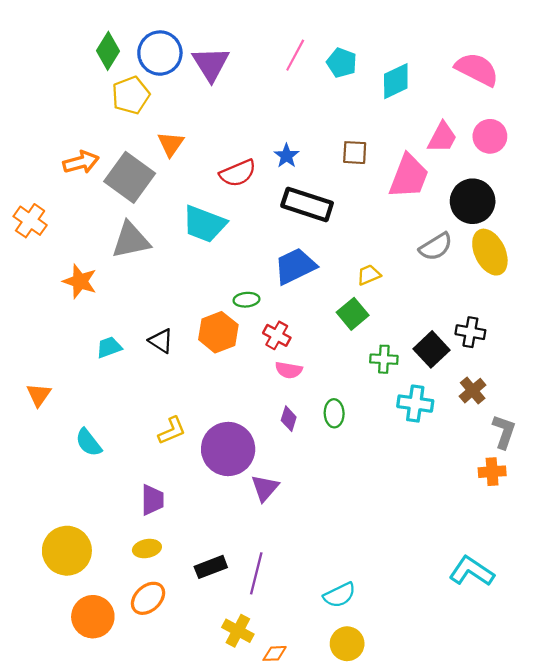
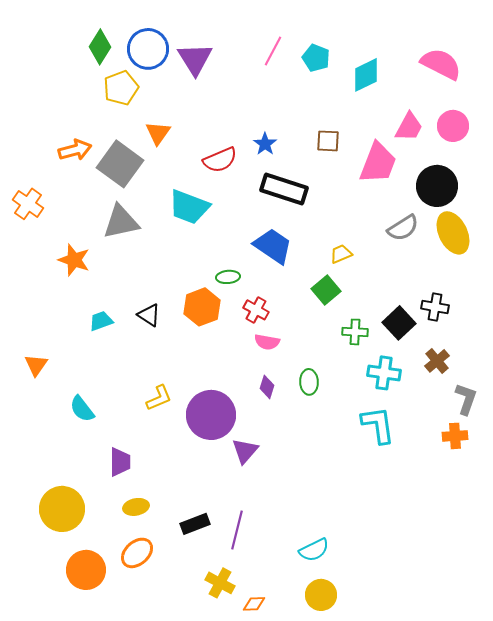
blue trapezoid: (295, 266) -> (273, 246), turned 60
purple trapezoid: (152, 500) -> (120, 462), moved
cyan L-shape: (472, 571) -> (378, 425), moved, turned 48

